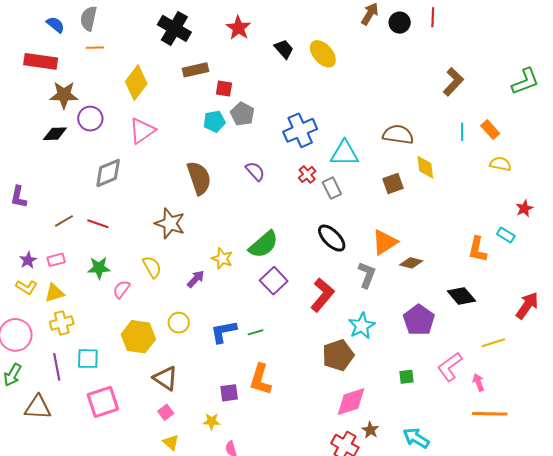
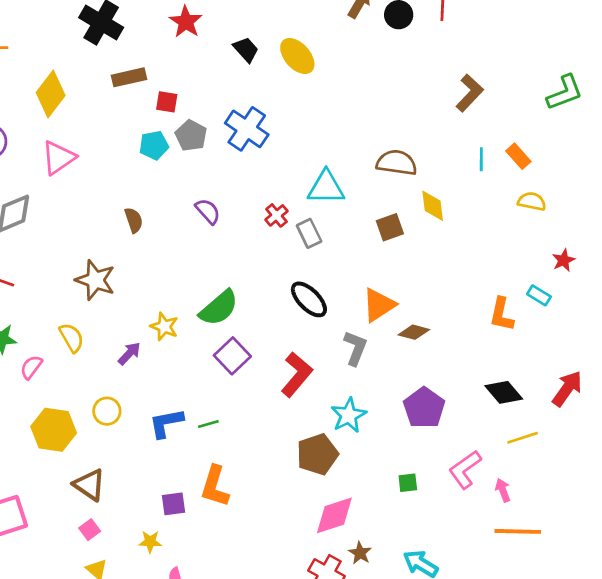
blue cross: (300, 130) -> (247, 129), moved, turned -32
brown semicircle: (199, 178) -> (134, 220), size x0.6
black diamond: (461, 296) -> (504, 392), moved

